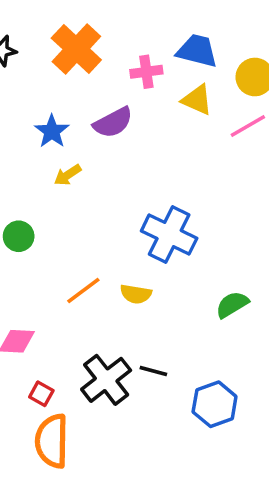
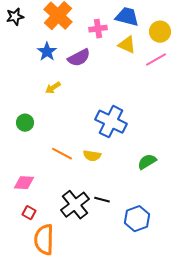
blue star: (52, 131) -> (47, 52), moved
orange line: (83, 291) -> (62, 154), turned 65
red square: (41, 394) -> (29, 213), moved

